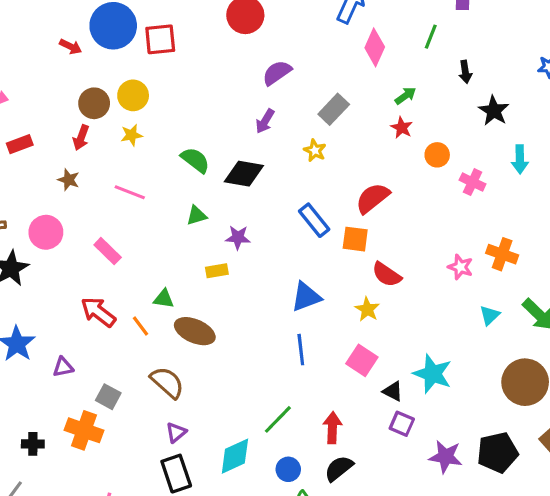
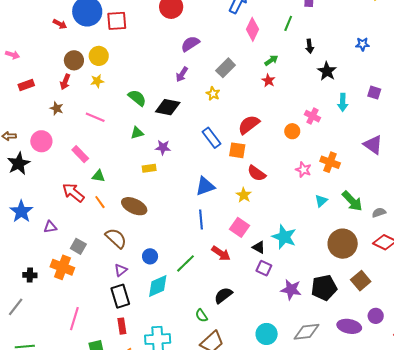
orange circle: (437, 155) -> (292, 131), moved
green triangle: (164, 299) -> (98, 176), moved
red arrow: (332, 428) -> (221, 253), moved, turned 120
blue circle: (288, 469) -> (150, 256), moved

